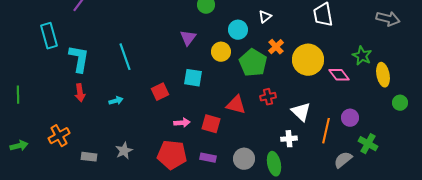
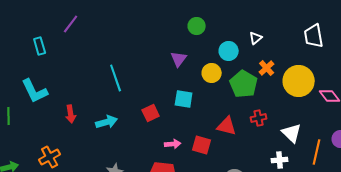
cyan rectangle: (49, 36) -> (40, 46), moved, size x0.7
cyan L-shape: (79, 59) -> (35, 91), moved, turned 144
cyan arrow: (116, 101) -> (107, 122), size x1.5

